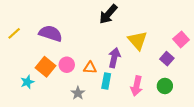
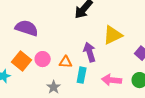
yellow triangle: (138, 40) -> (113, 35), turned 45
purple arrow: (114, 58) -> (90, 52), turned -30
pink arrow: (137, 86) -> (112, 80), turned 84

